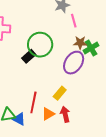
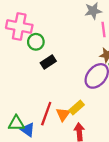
green circle: (40, 45) -> (36, 42), moved, size x0.6
orange triangle: (48, 114) -> (63, 114), moved, turned -32

